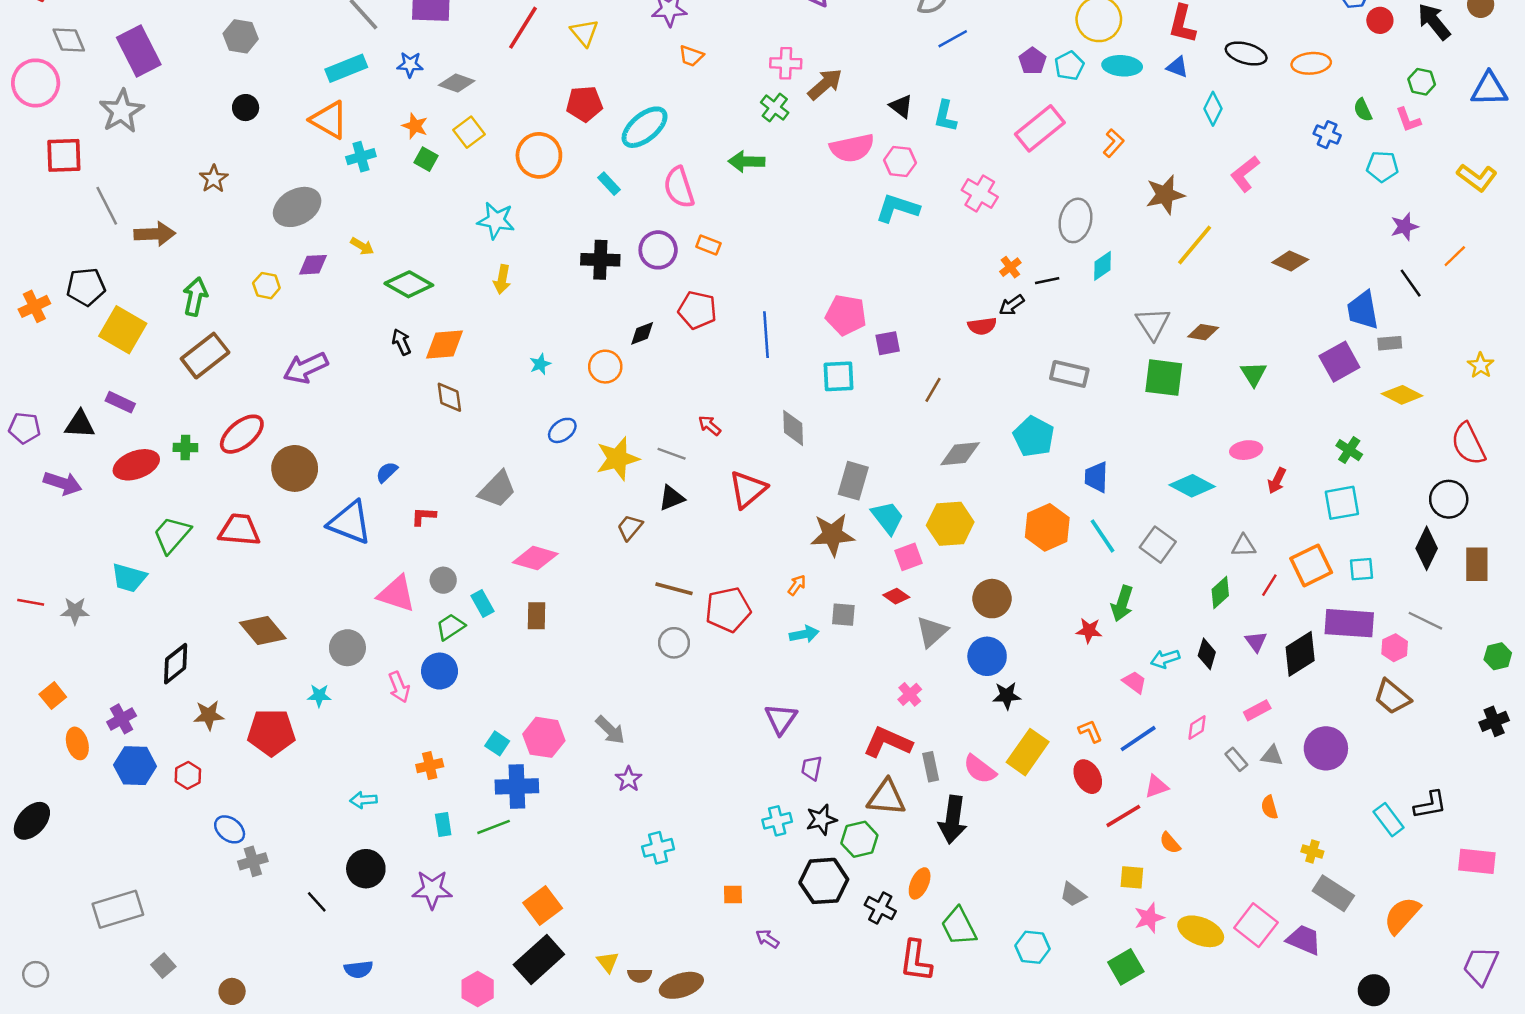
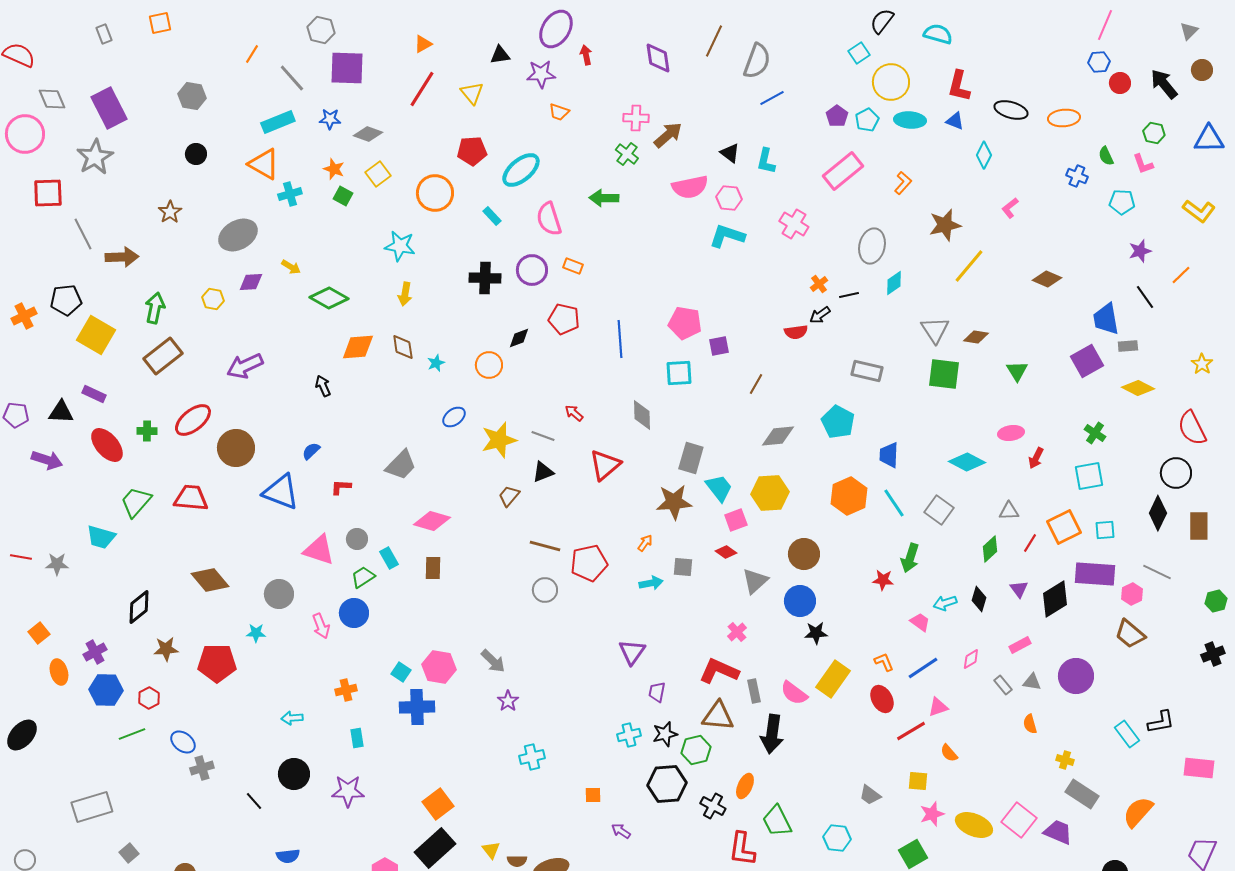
pink L-shape: (1245, 174) -> (1010, 208), size x0.7
black arrow: (401, 342) -> (323, 386), moved
brown diamond: (449, 397) -> (403, 347), moved
red ellipse: (136, 465) -> (107, 445), turned 69
green line: (494, 827) -> (132, 734), moved

